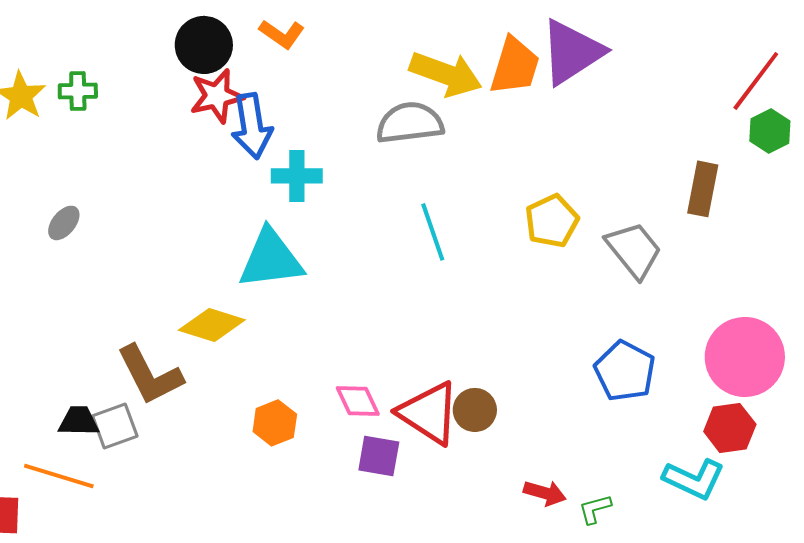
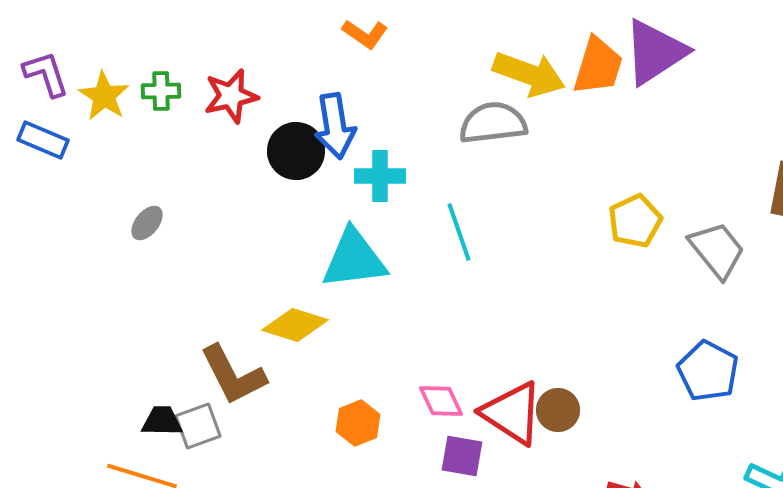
black circle: (204, 45) -> (296, 151), moved
red star: (217, 96) -> (231, 96), moved
cyan line: (433, 232) -> (459, 232), moved

